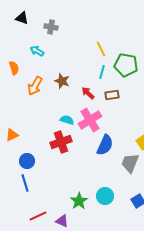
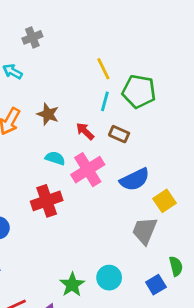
gray cross: (51, 27) -> (32, 37), turned -32
brown rectangle: (112, 95) -> (119, 134), turned 32
cyan semicircle: (67, 120) -> (55, 158), moved
blue semicircle: (105, 145) -> (135, 180), moved, turned 40

